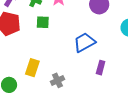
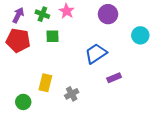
purple rectangle: (101, 68) -> (114, 78), turned 56

